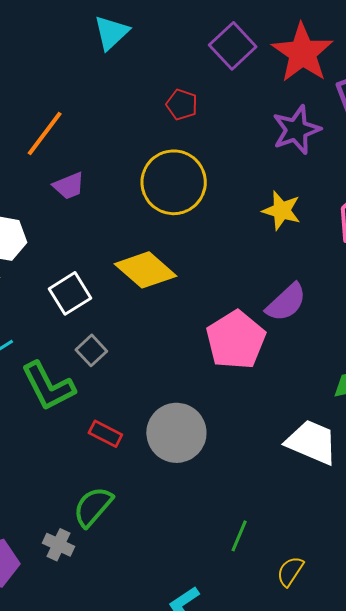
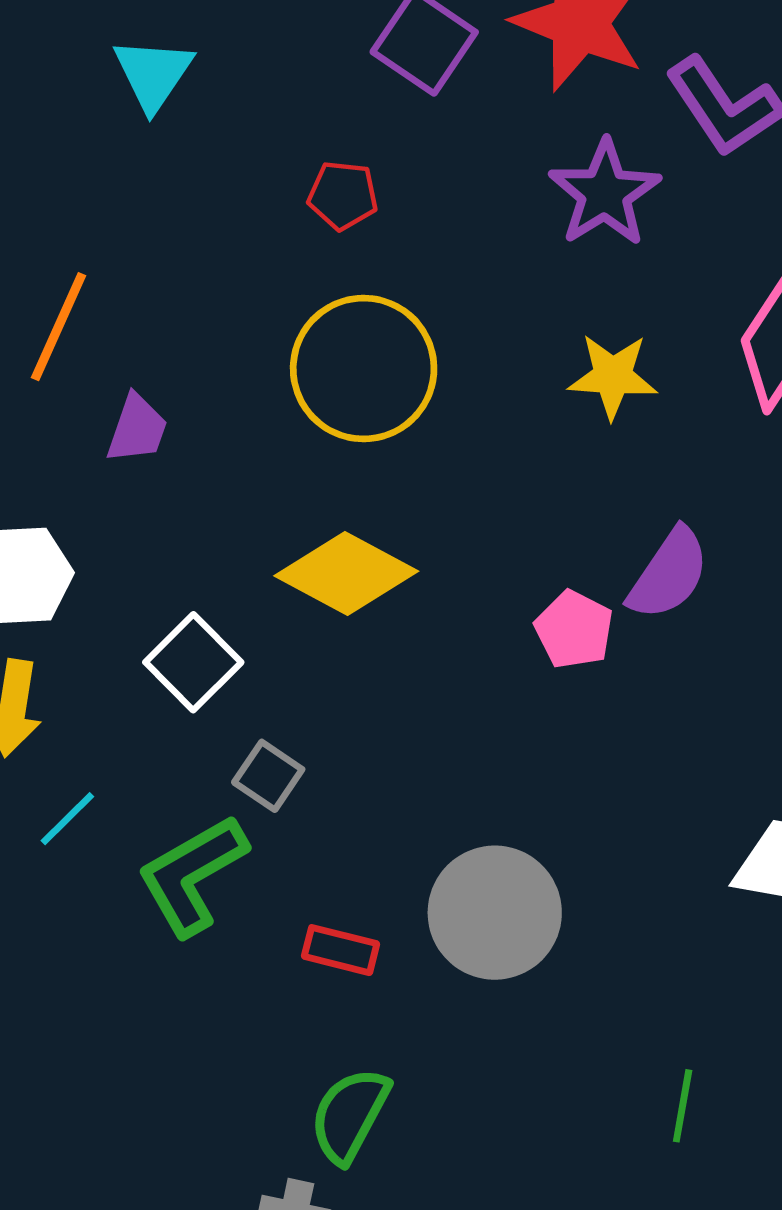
purple trapezoid: (69, 186) -> (137, 429), turned -36
pink pentagon: (236, 340) -> (574, 630), moved, size x0.6
green L-shape: (48, 386) -> (192, 875), turned 100

